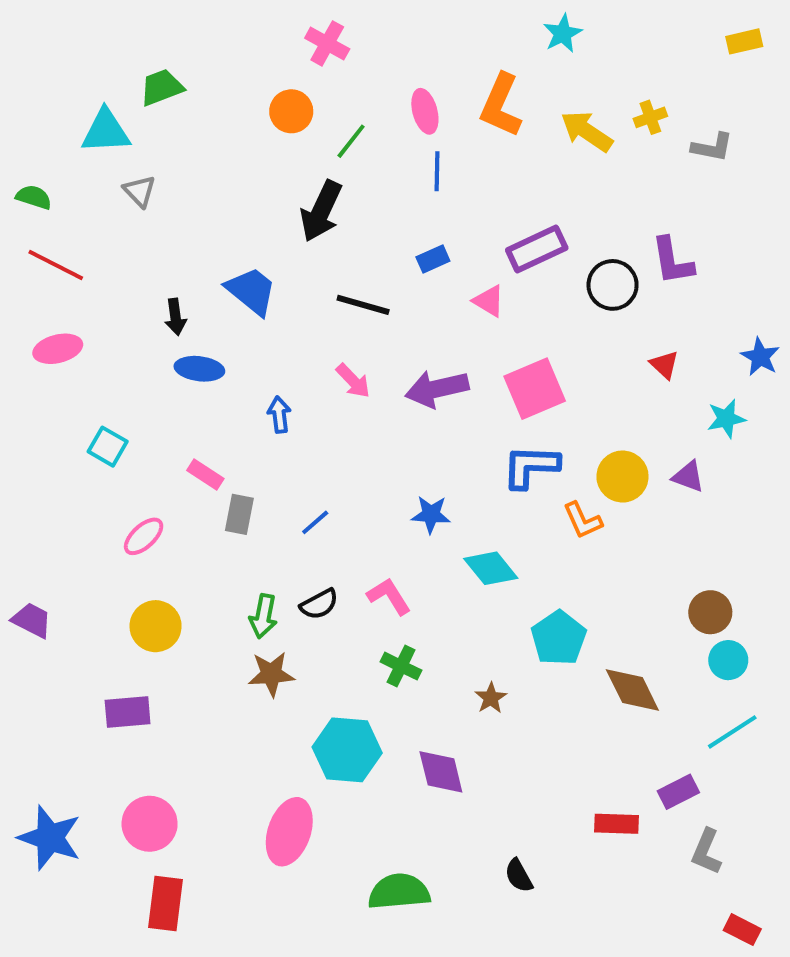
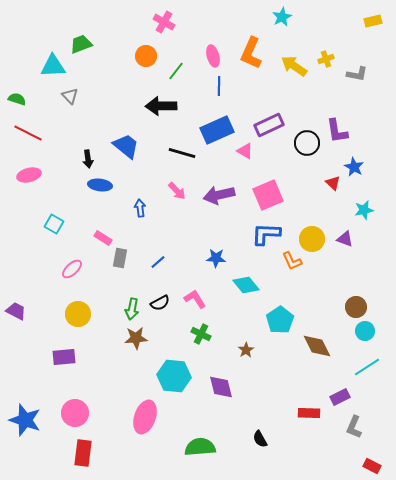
black arrow: (321, 211) -> (161, 106), turned 64
blue rectangle: (433, 259) -> (217, 130), size x2.0
blue star: (760, 357) -> (354, 167), moved

